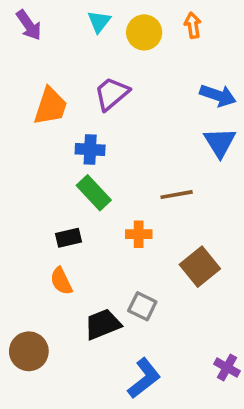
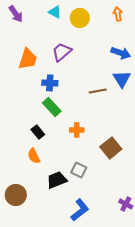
cyan triangle: (99, 22) -> (55, 12), turned -40
orange arrow: (193, 25) -> (118, 14), moved
brown line: (177, 195) -> (98, 91), moved
black rectangle: (68, 238) -> (38, 132), turned 64

